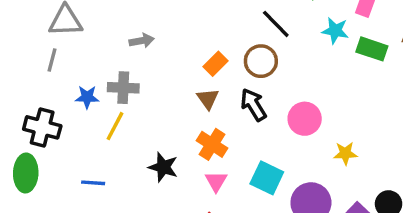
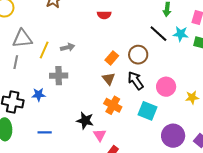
black line: (276, 24) -> (158, 34), moved
blue star: (87, 97) -> (39, 95), moved
yellow line: (115, 126) -> (44, 50), moved
yellow star: (345, 153) -> (192, 97), moved
cyan square: (267, 178) -> (147, 111), moved
pink triangle: (216, 181) -> (100, 135), moved

